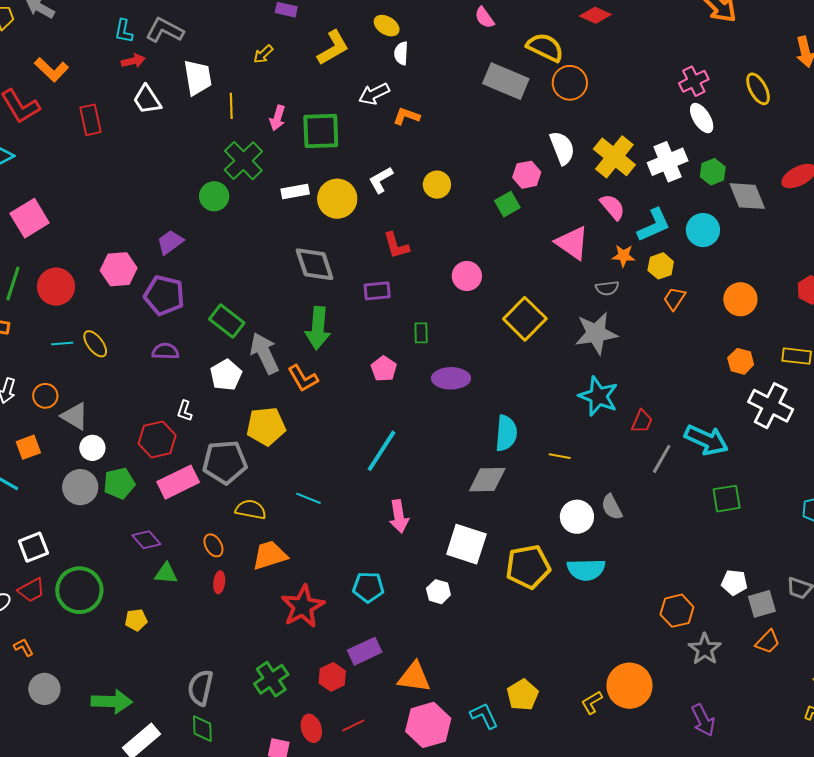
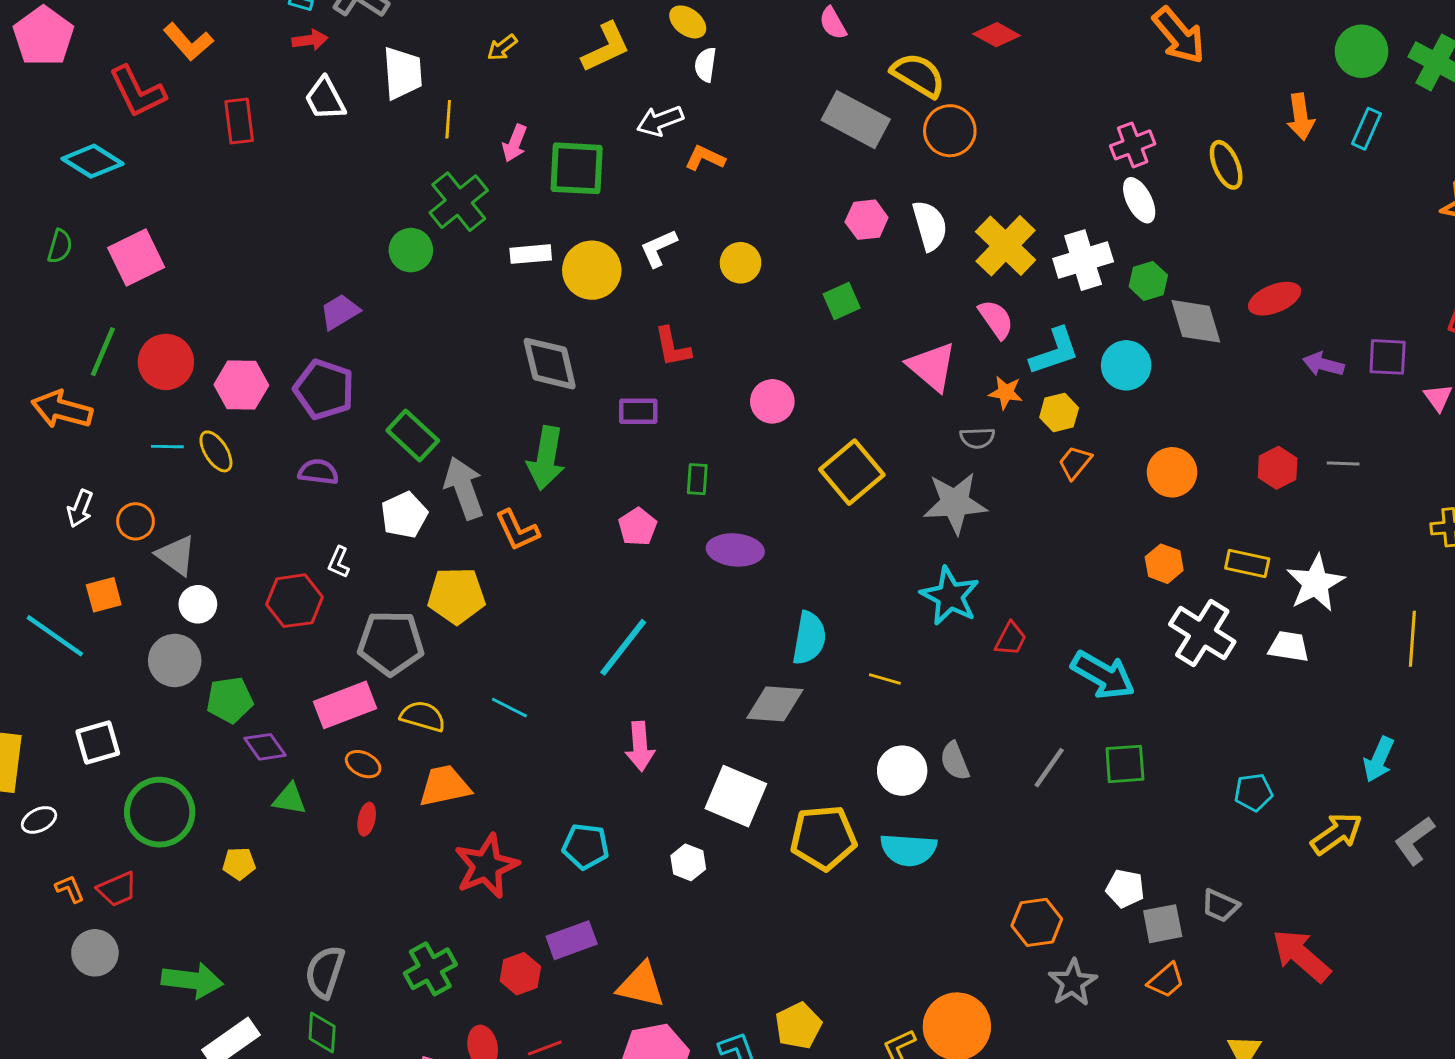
pink hexagon: (527, 175) -> (867, 220), moved
pink hexagon: (119, 269) -> (241, 385), moved
gray line: (662, 459) -> (1049, 768), moved
pink rectangle: (178, 482) -> (345, 705), moved
green pentagon: (119, 483) -> (230, 700), moved
orange ellipse: (213, 545) -> (363, 764), turned -40
red trapezoid: (31, 590) -> (117, 889), moved

